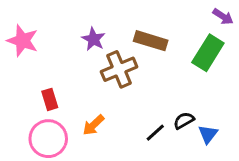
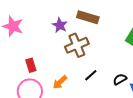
brown rectangle: (151, 41) -> (88, 17), moved
black line: (155, 133) -> (91, 75), moved

